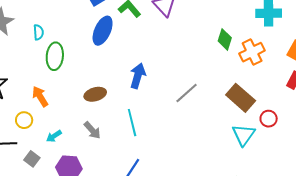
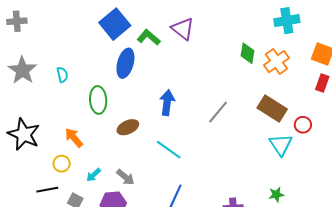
green ellipse: (55, 56) -> (98, 100), moved
cyan line: (132, 123) -> (169, 150), turned -32
gray arrow: (92, 130) -> (125, 177), moved

